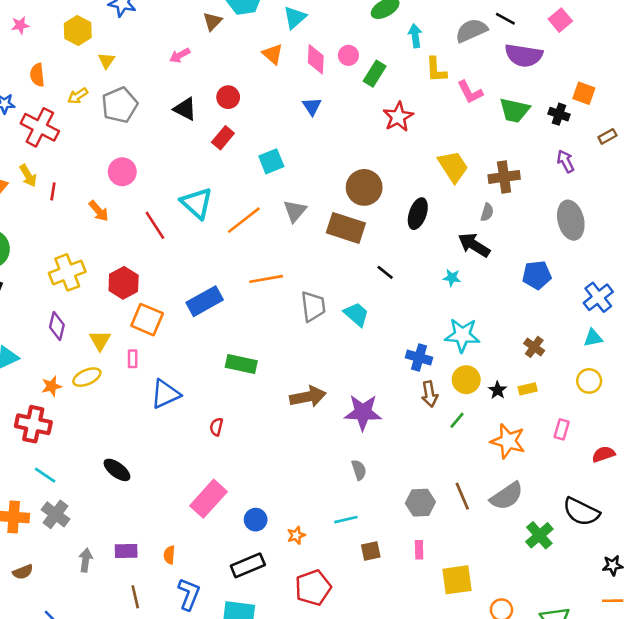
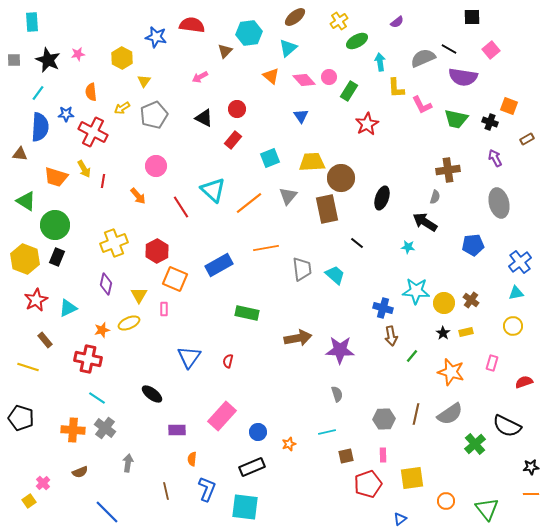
pink diamond: (316, 59) -> (304, 80), turned -45
yellow trapezoid: (453, 167) -> (312, 162), moved, turned -60
brown rectangle: (346, 228) -> (327, 209), turned 60
yellow circle: (466, 380) -> (444, 303), moved
blue triangle: (165, 394) -> (189, 357), moved, turned -30
brown line: (462, 496) -> (416, 414), turned 35
purple rectangle: (126, 551) -> (177, 430), moved
red pentagon: (313, 588) -> (368, 484), moved

